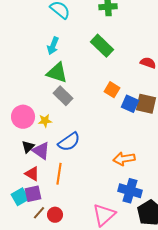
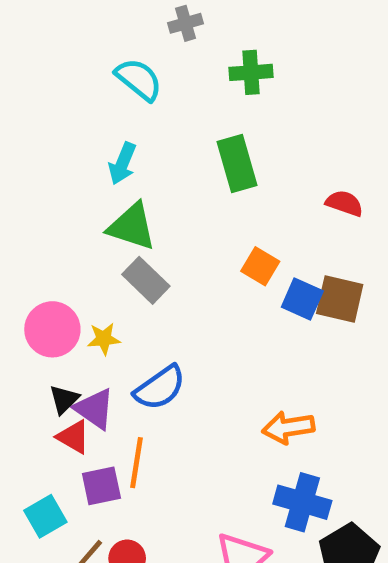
green rectangle: (102, 46) -> (237, 164), turned 30
red triangle: (32, 174) -> (73, 437), moved
purple square: (33, 194) -> (101, 486), moved

